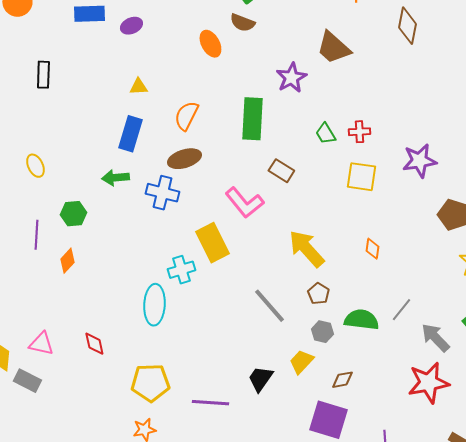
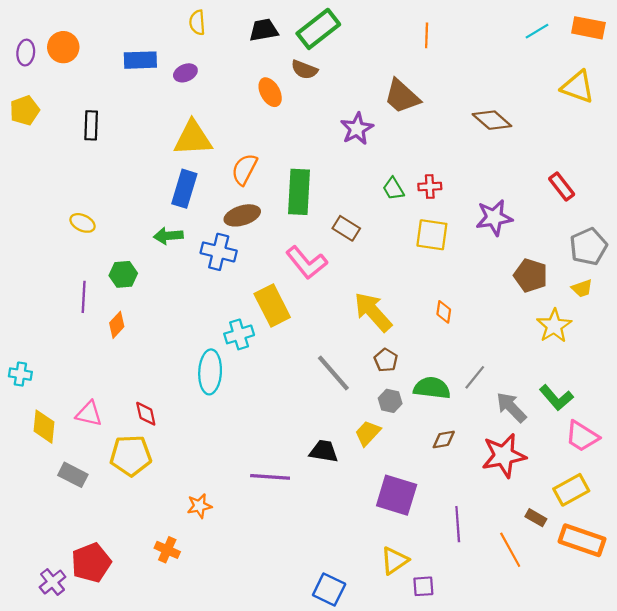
brown diamond: (407, 26) -> (492, 120), moved, turned -60
yellow triangle: (138, 87) -> (193, 138), size x2.0
green rectangle: (252, 119) -> (299, 192), moved
yellow ellipse: (35, 166) -> (83, 223), turned -40
black trapezoid: (260, 379) -> (324, 451), turned 64
brown diamond: (342, 380) -> (444, 439), moved
gray rectangle: (27, 381) -> (73, 475), moved
yellow pentagon: (150, 383) -> (131, 456), moved

